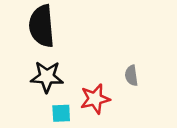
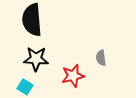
cyan square: (61, 113) -> (25, 87), moved, turned 35

